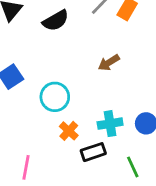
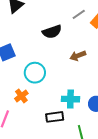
black semicircle: (56, 21) -> (52, 32), moved
orange cross: (69, 131) -> (21, 96), moved

